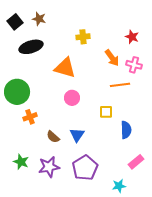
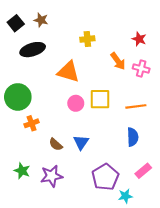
orange line: (120, 85) -> (136, 106), moved
yellow square: (106, 112) -> (100, 99), moved, size x1.5
purple pentagon: (85, 168) -> (105, 177), moved

